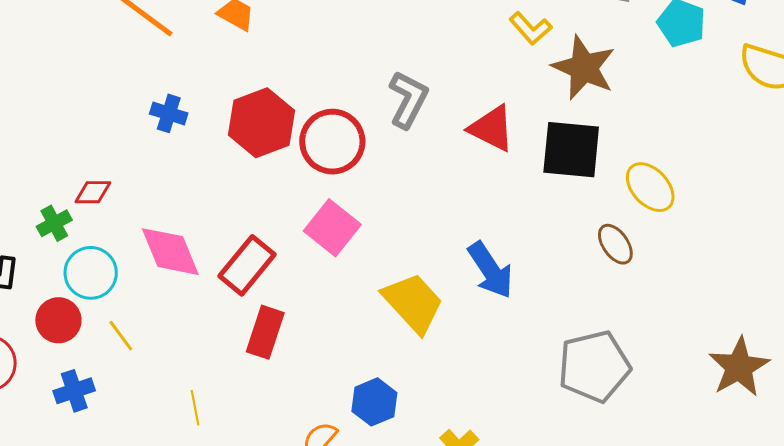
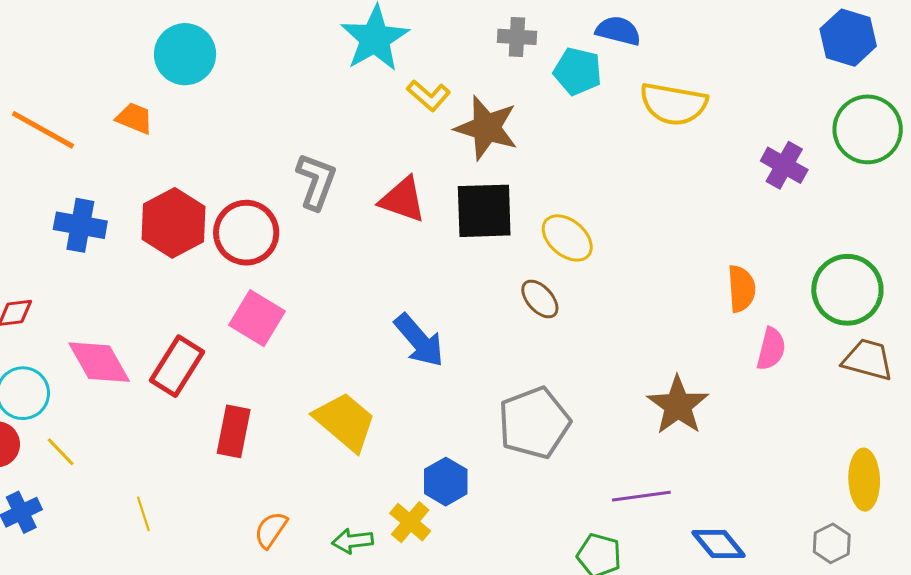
blue cross: (169, 113) -> (80, 225), size x1.4
yellow trapezoid: (413, 303) -> (345, 422), moved
red rectangle: (265, 332) -> (234, 431), moved
blue hexagon: (374, 402) -> (446, 482), moved

